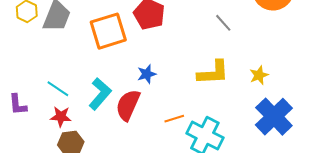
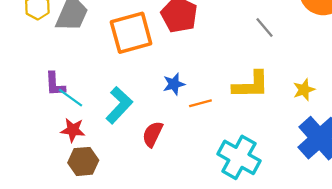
purple L-shape: (18, 105) -> (55, 84), moved
red semicircle: (128, 105) -> (153, 134), moved, size x0.7
orange line: (174, 119) -> (200, 103), moved

